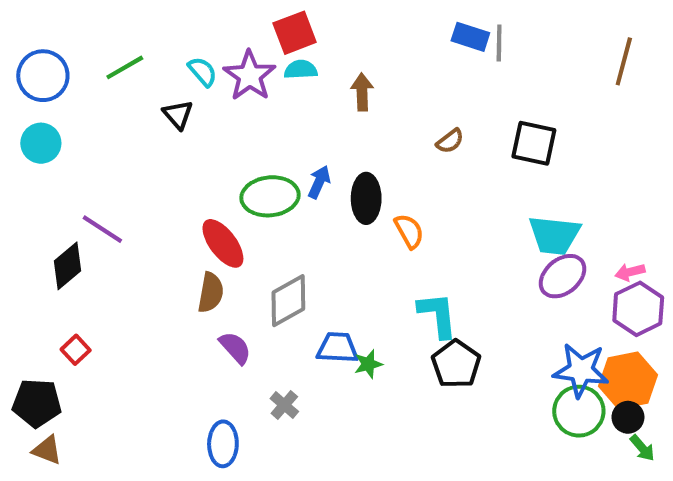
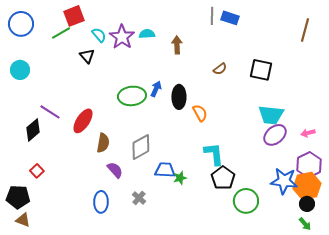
red square: (295, 33) -> (74, 16), moved
gray line: (499, 43) -> (212, 16), moved
blue circle: (43, 76) -> (21, 24), moved
red ellipse: (223, 243) -> (83, 121), moved, turned 70
purple hexagon: (638, 309) -> (309, 165), moved
green circle: (579, 411) -> (246, 201), moved
blue ellipse: (223, 444) -> (101, 202), moved
green arrow: (642, 448) -> (305, 224), moved

